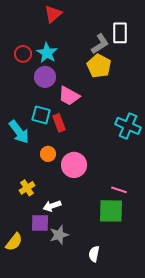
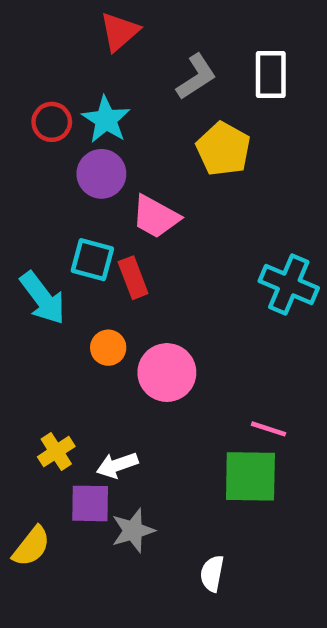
gray L-shape: (100, 44) -> (196, 77), moved
yellow cross: (27, 188) -> (56, 452), moved

